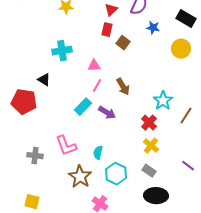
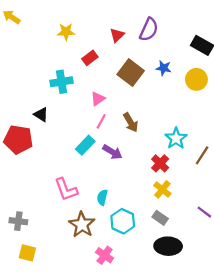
blue star: (153, 28) -> (164, 68), moved
red rectangle: (107, 30) -> (90, 58), moved, turned 40
brown square: (123, 43) -> (131, 73), size x1.6
pink triangle: (94, 66) -> (98, 99), turned -32
gray cross: (35, 156) -> (18, 221), moved

